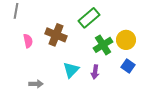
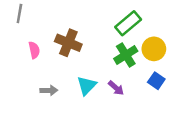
green rectangle: (89, 18) -> (128, 23), moved
purple arrow: (95, 72) -> (116, 88), turned -56
gray arrow: (36, 84) -> (49, 90), moved

